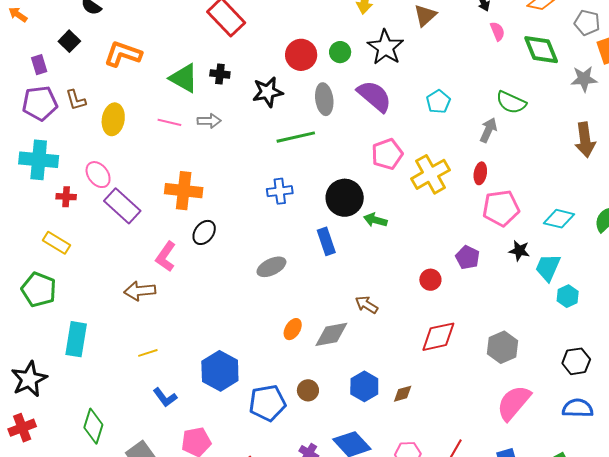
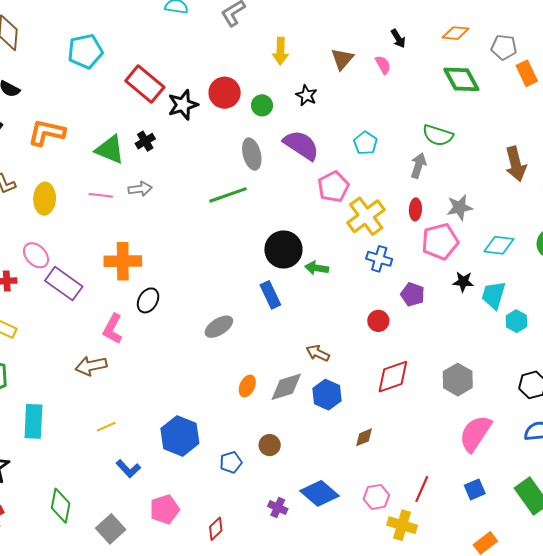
pink semicircle: (497, 31) -> (383, 65), moved
black star: (385, 47) -> (307, 95), size x0.6
red circle: (301, 55) -> (225, 93), moved
black cross: (220, 74) -> (145, 141), turned -30
gray star: (584, 79) -> (460, 207), moved
black star: (268, 92) -> (183, 105), moved
pink pentagon: (387, 154) -> (333, 187), moved
blue cross: (280, 191) -> (379, 259), moved, turned 30
blue hexagon: (364, 386) -> (327, 395), moved
blue pentagon: (267, 403) -> (231, 462), size x0.6

